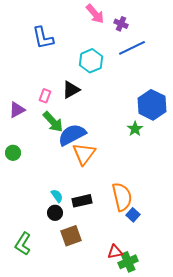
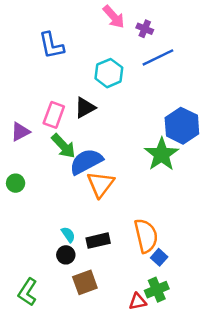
pink rectangle: (45, 96) -> (54, 115), size x1.5
green star: (135, 129) -> (162, 154), size x1.8
green cross: (128, 262) -> (157, 290), moved

